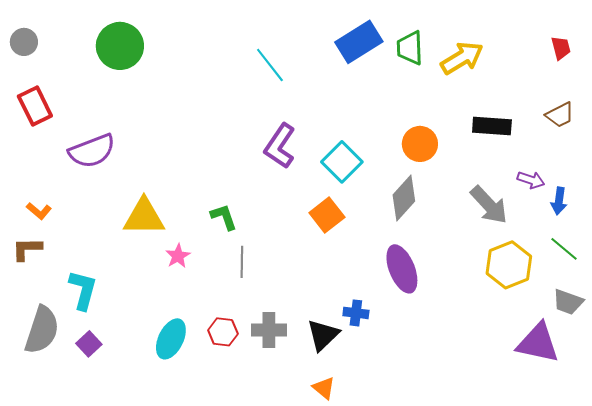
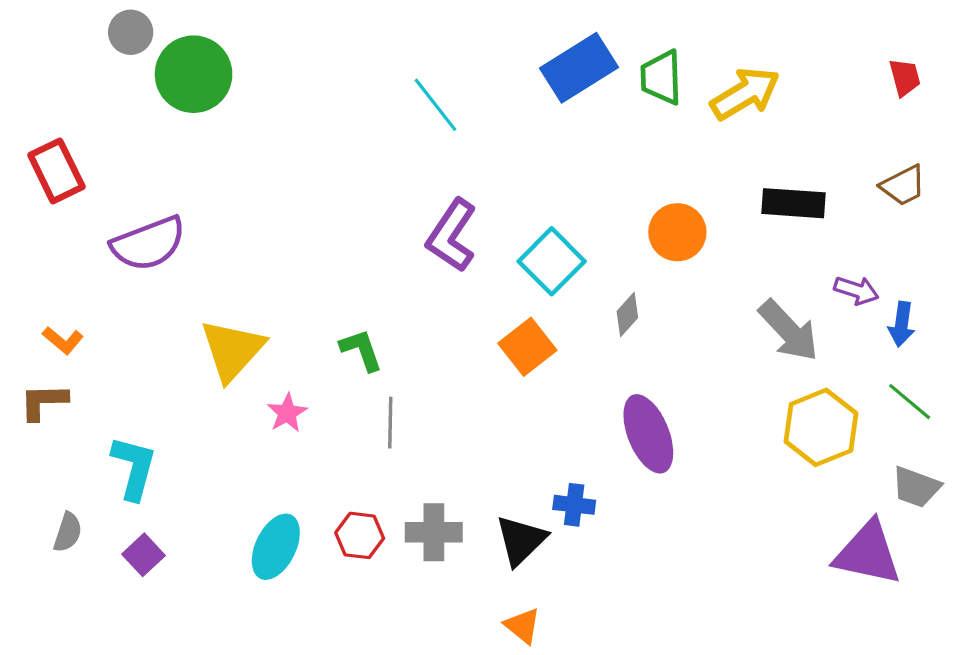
gray circle: (24, 42) -> (131, 32), moved
gray diamond: (404, 198) -> (627, 315), moved, size x0.6
yellow triangle: (144, 217) -> (232, 350), turned -48
gray semicircle: (42, 330) -> (68, 532), size x0.5

